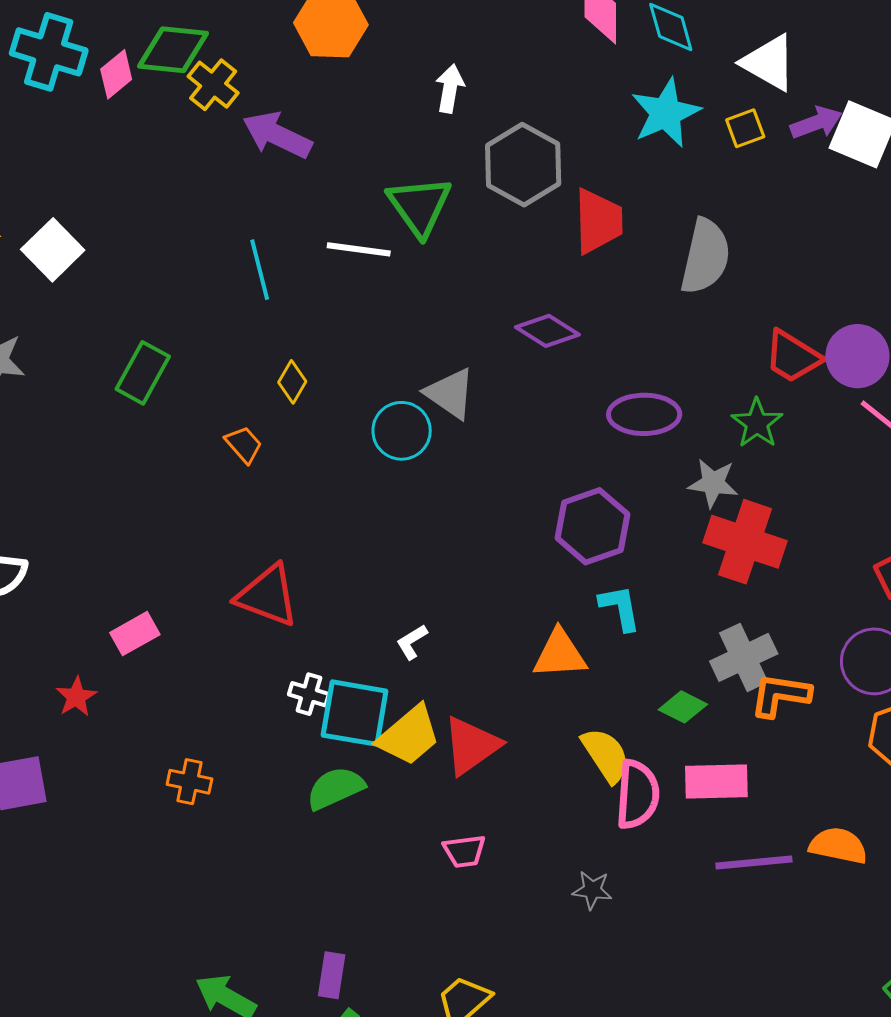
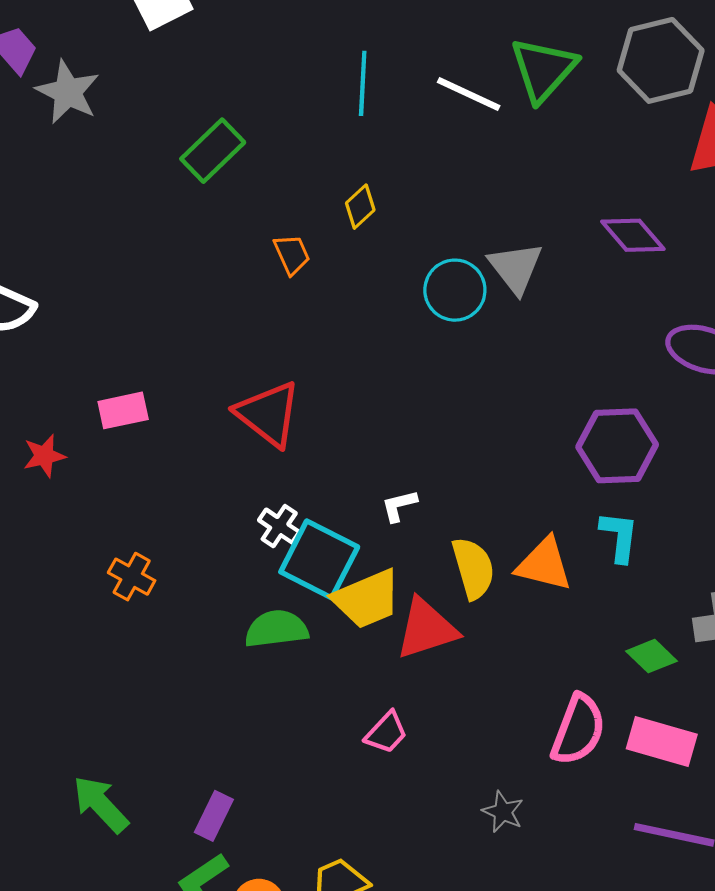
yellow semicircle: (606, 755) -> (473, 568), moved
pink trapezoid: (464, 851) -> (386, 733), turned -57

